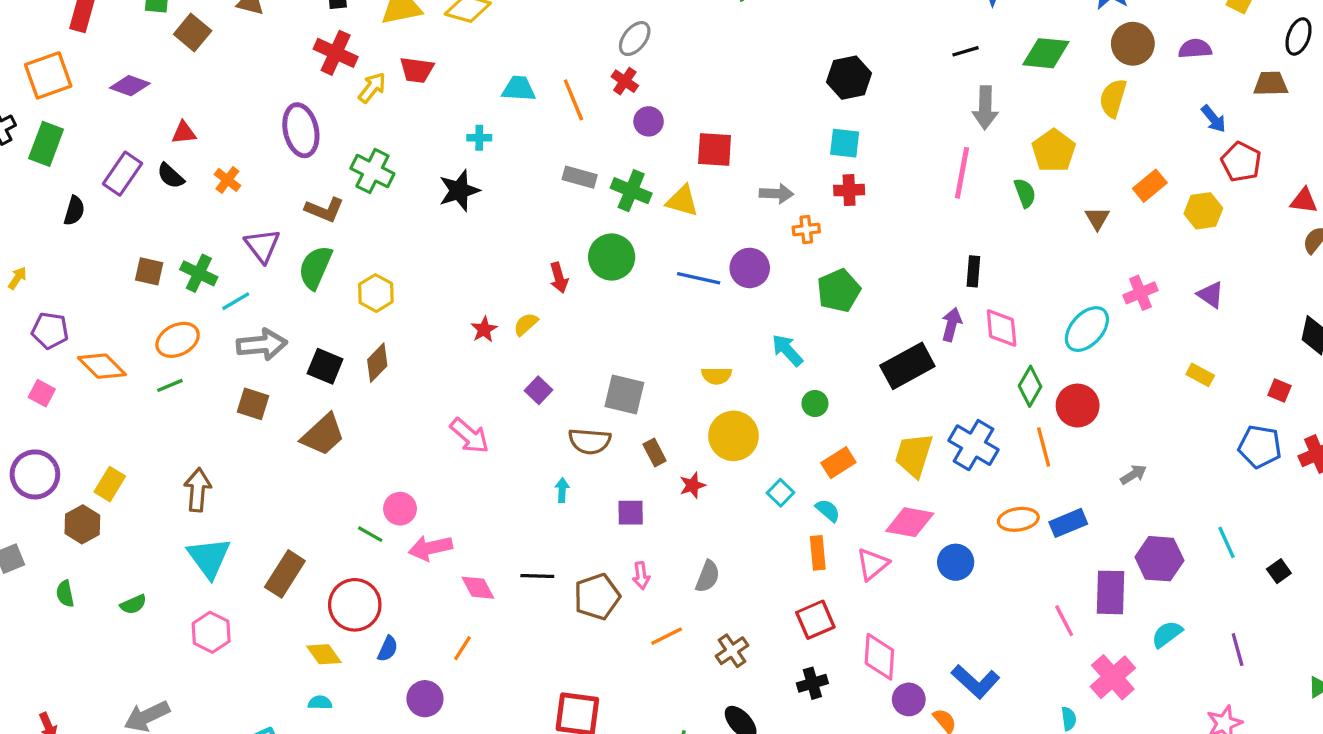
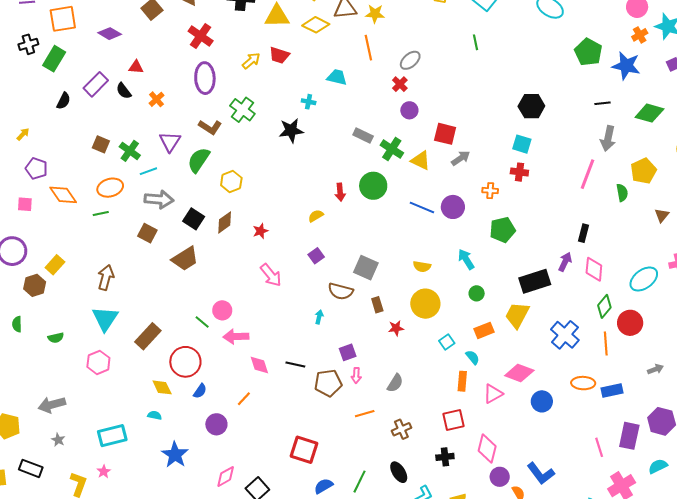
red cross: (336, 53) -> (201, 36), moved
orange line: (573, 100) -> (368, 48), moved
gray arrow: (776, 194) -> (461, 158), moved, turned -48
red star: (484, 329) -> (261, 231), moved
pink square: (42, 393) -> (25, 204), turned -35
yellow trapezoid: (914, 455) -> (517, 315), moved
purple square: (631, 513) -> (348, 352), moved, turned -30

